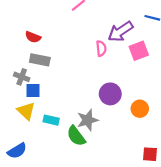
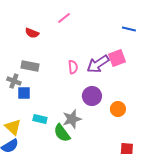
purple arrow: (120, 31) -> (98, 64), moved
red semicircle: (33, 37) -> (32, 33), moved
pink semicircle: (101, 48) -> (73, 67), moved
yellow triangle: (26, 111) -> (13, 127), moved

